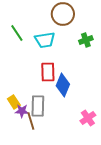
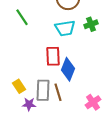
cyan trapezoid: (45, 40) -> (65, 28), moved
purple star: (22, 111) -> (29, 104), moved
brown line: (31, 121) -> (58, 92), moved

